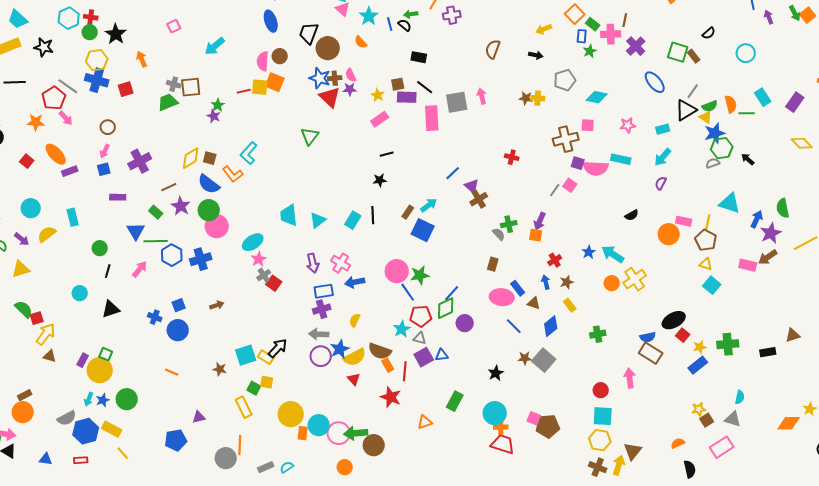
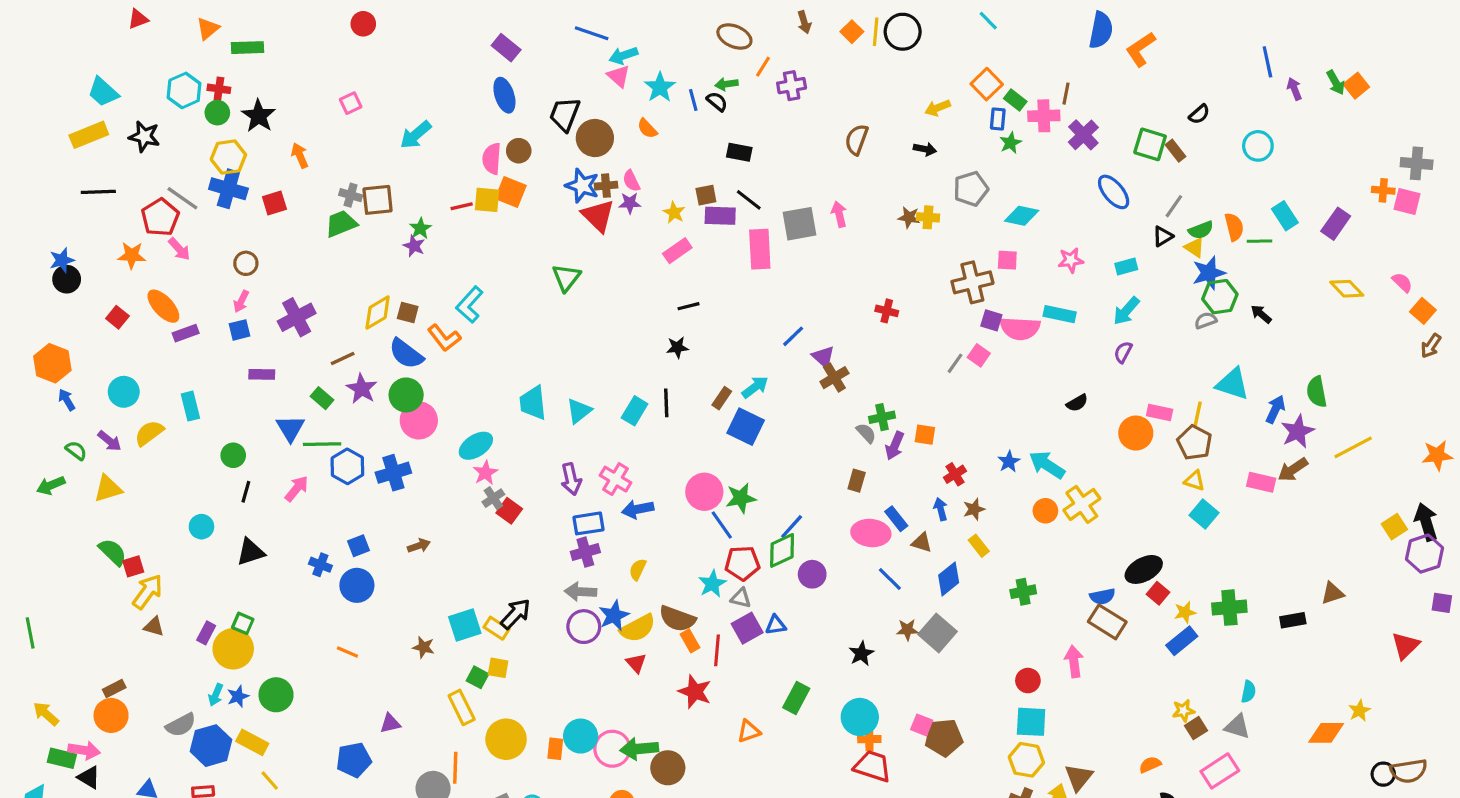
black triangle: (686, 110) -> (1163, 236), size x0.6
purple arrow: (540, 221) -> (895, 446), moved
yellow circle: (291, 414) -> (506, 739), moved

